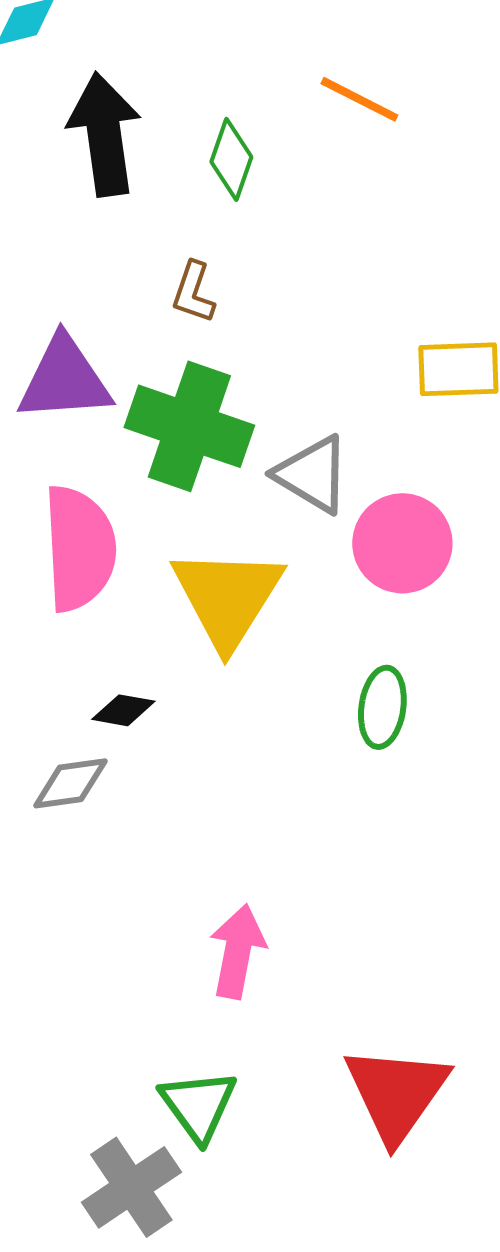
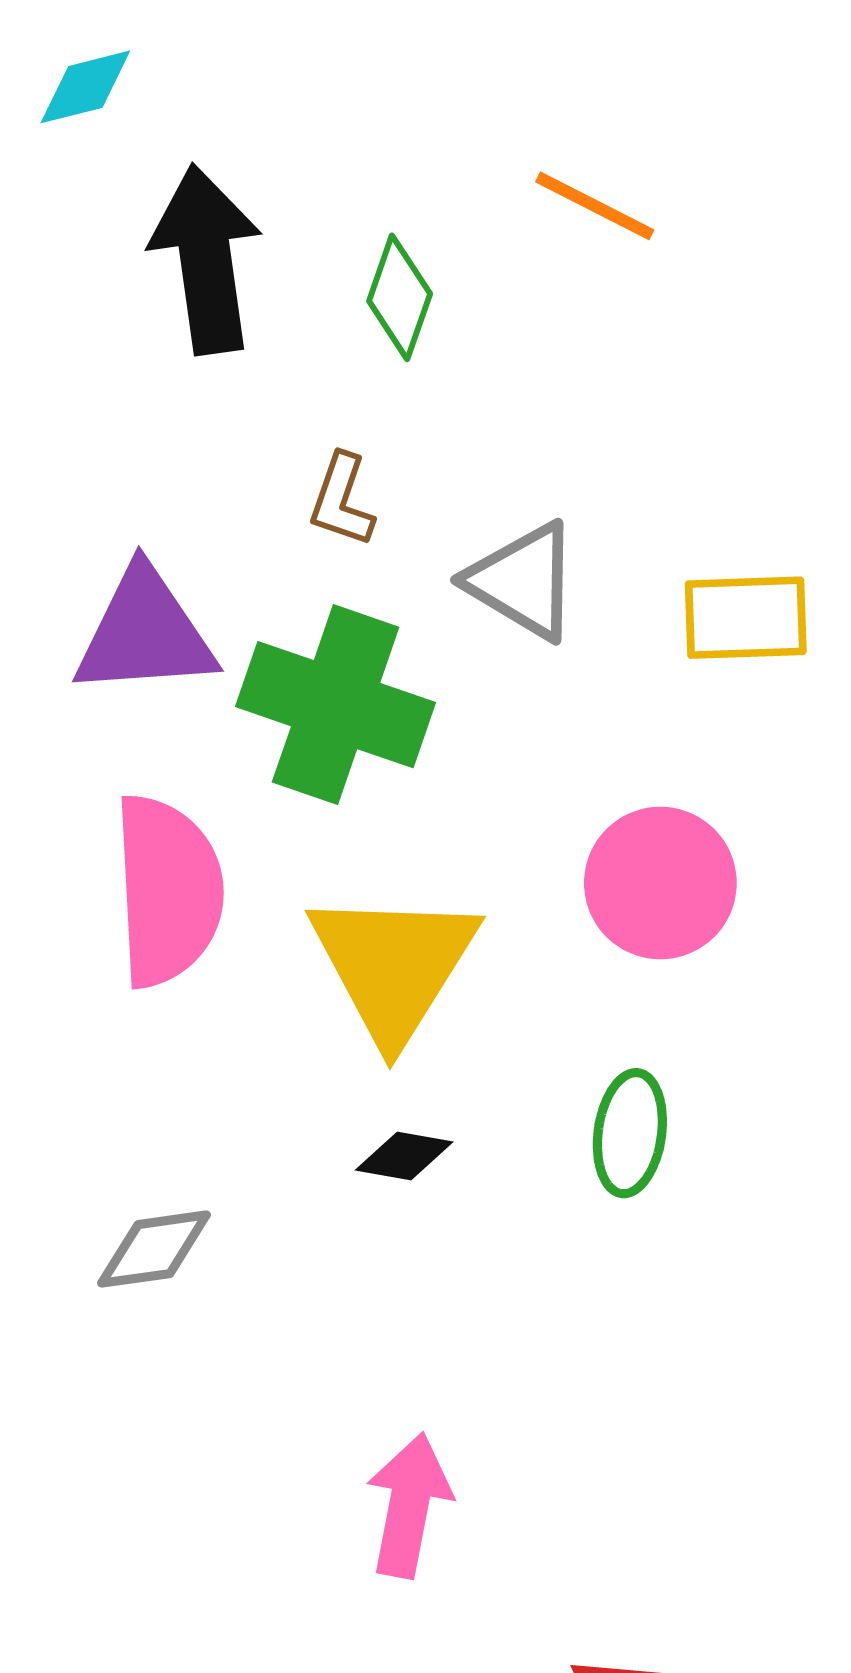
gray triangle: (312, 474) -> (523, 581), moved
black diamond: (123, 710) -> (404, 1156), moved

